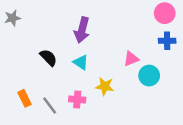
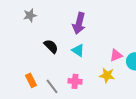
gray star: (12, 18) -> (30, 15), moved
pink triangle: (131, 59) -> (116, 55), moved
yellow star: (105, 86) -> (107, 75), moved

